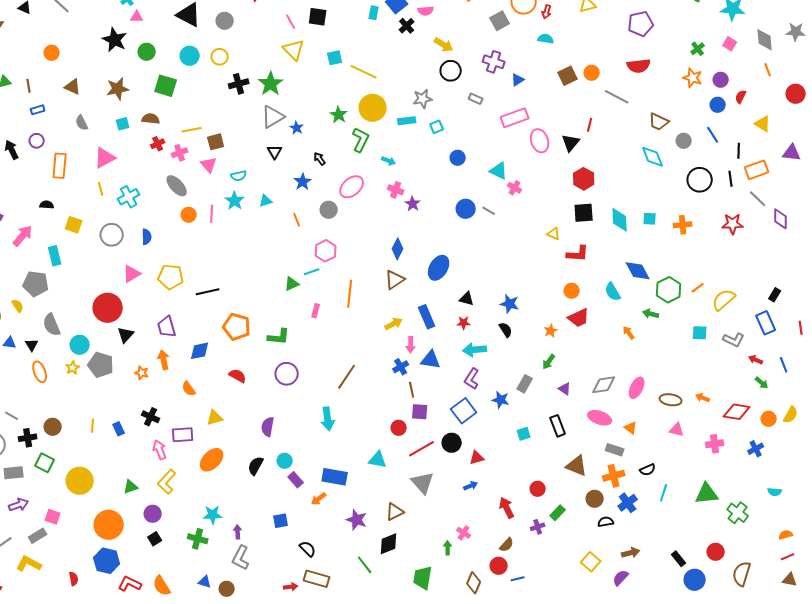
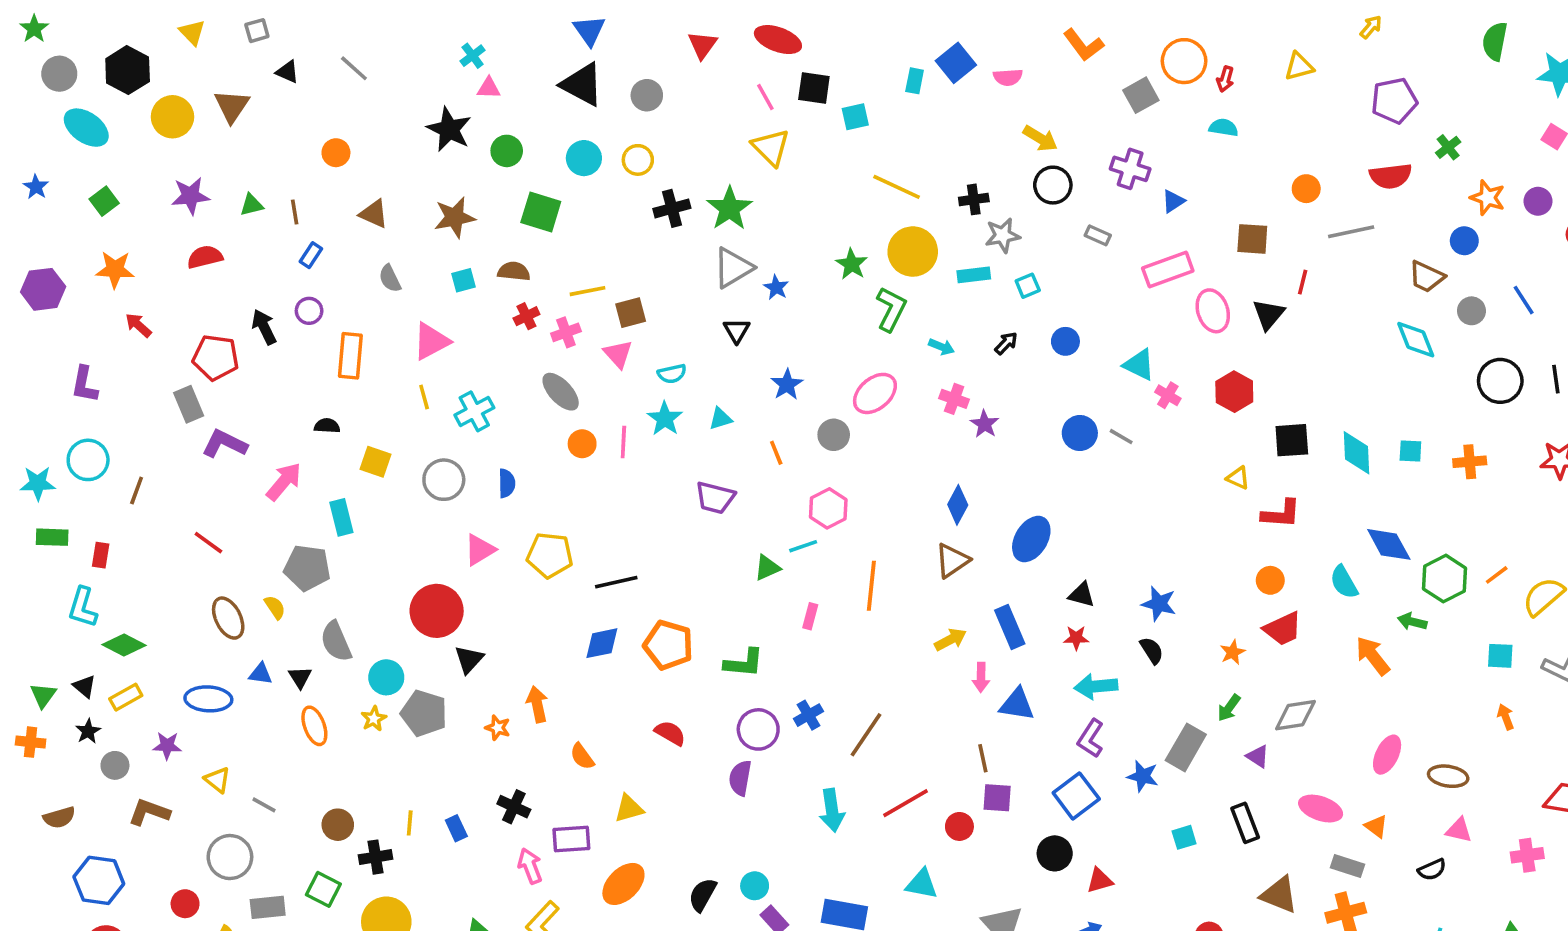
black cross: (407, 26) -> (974, 199), moved, turned 35
green cross: (698, 49) -> (1448, 147), moved
cyan square: (335, 58) -> (855, 117), moved
brown square: (568, 76) -> (1252, 239), moved, turned 30
gray line: (617, 97) -> (1351, 232), turned -40
blue circle: (718, 105) -> (1464, 241), moved
blue rectangle: (38, 110) -> (311, 255), turned -40
black arrow: (320, 159) -> (1006, 343), moved, turned 80
red hexagon: (584, 179) -> (1234, 392), moved
purple trapezoid: (167, 327) -> (715, 498), moved, turned -60
orange arrow: (629, 333) -> (1373, 656), size x1.6
blue diamond: (200, 351) -> (602, 643), moved
blue cross: (401, 367) -> (809, 715), moved
gray rectangle: (525, 384) -> (1186, 747), size x1.4
gray diamond: (604, 385) -> (1295, 715), moved
orange arrow: (703, 398) -> (1506, 717), moved, turned 48
purple semicircle: (268, 427) -> (740, 778), moved
black cross: (28, 438) -> (376, 857), moved
red line: (422, 449) -> (906, 803), moved
black semicircle: (648, 470) -> (1432, 870), moved

